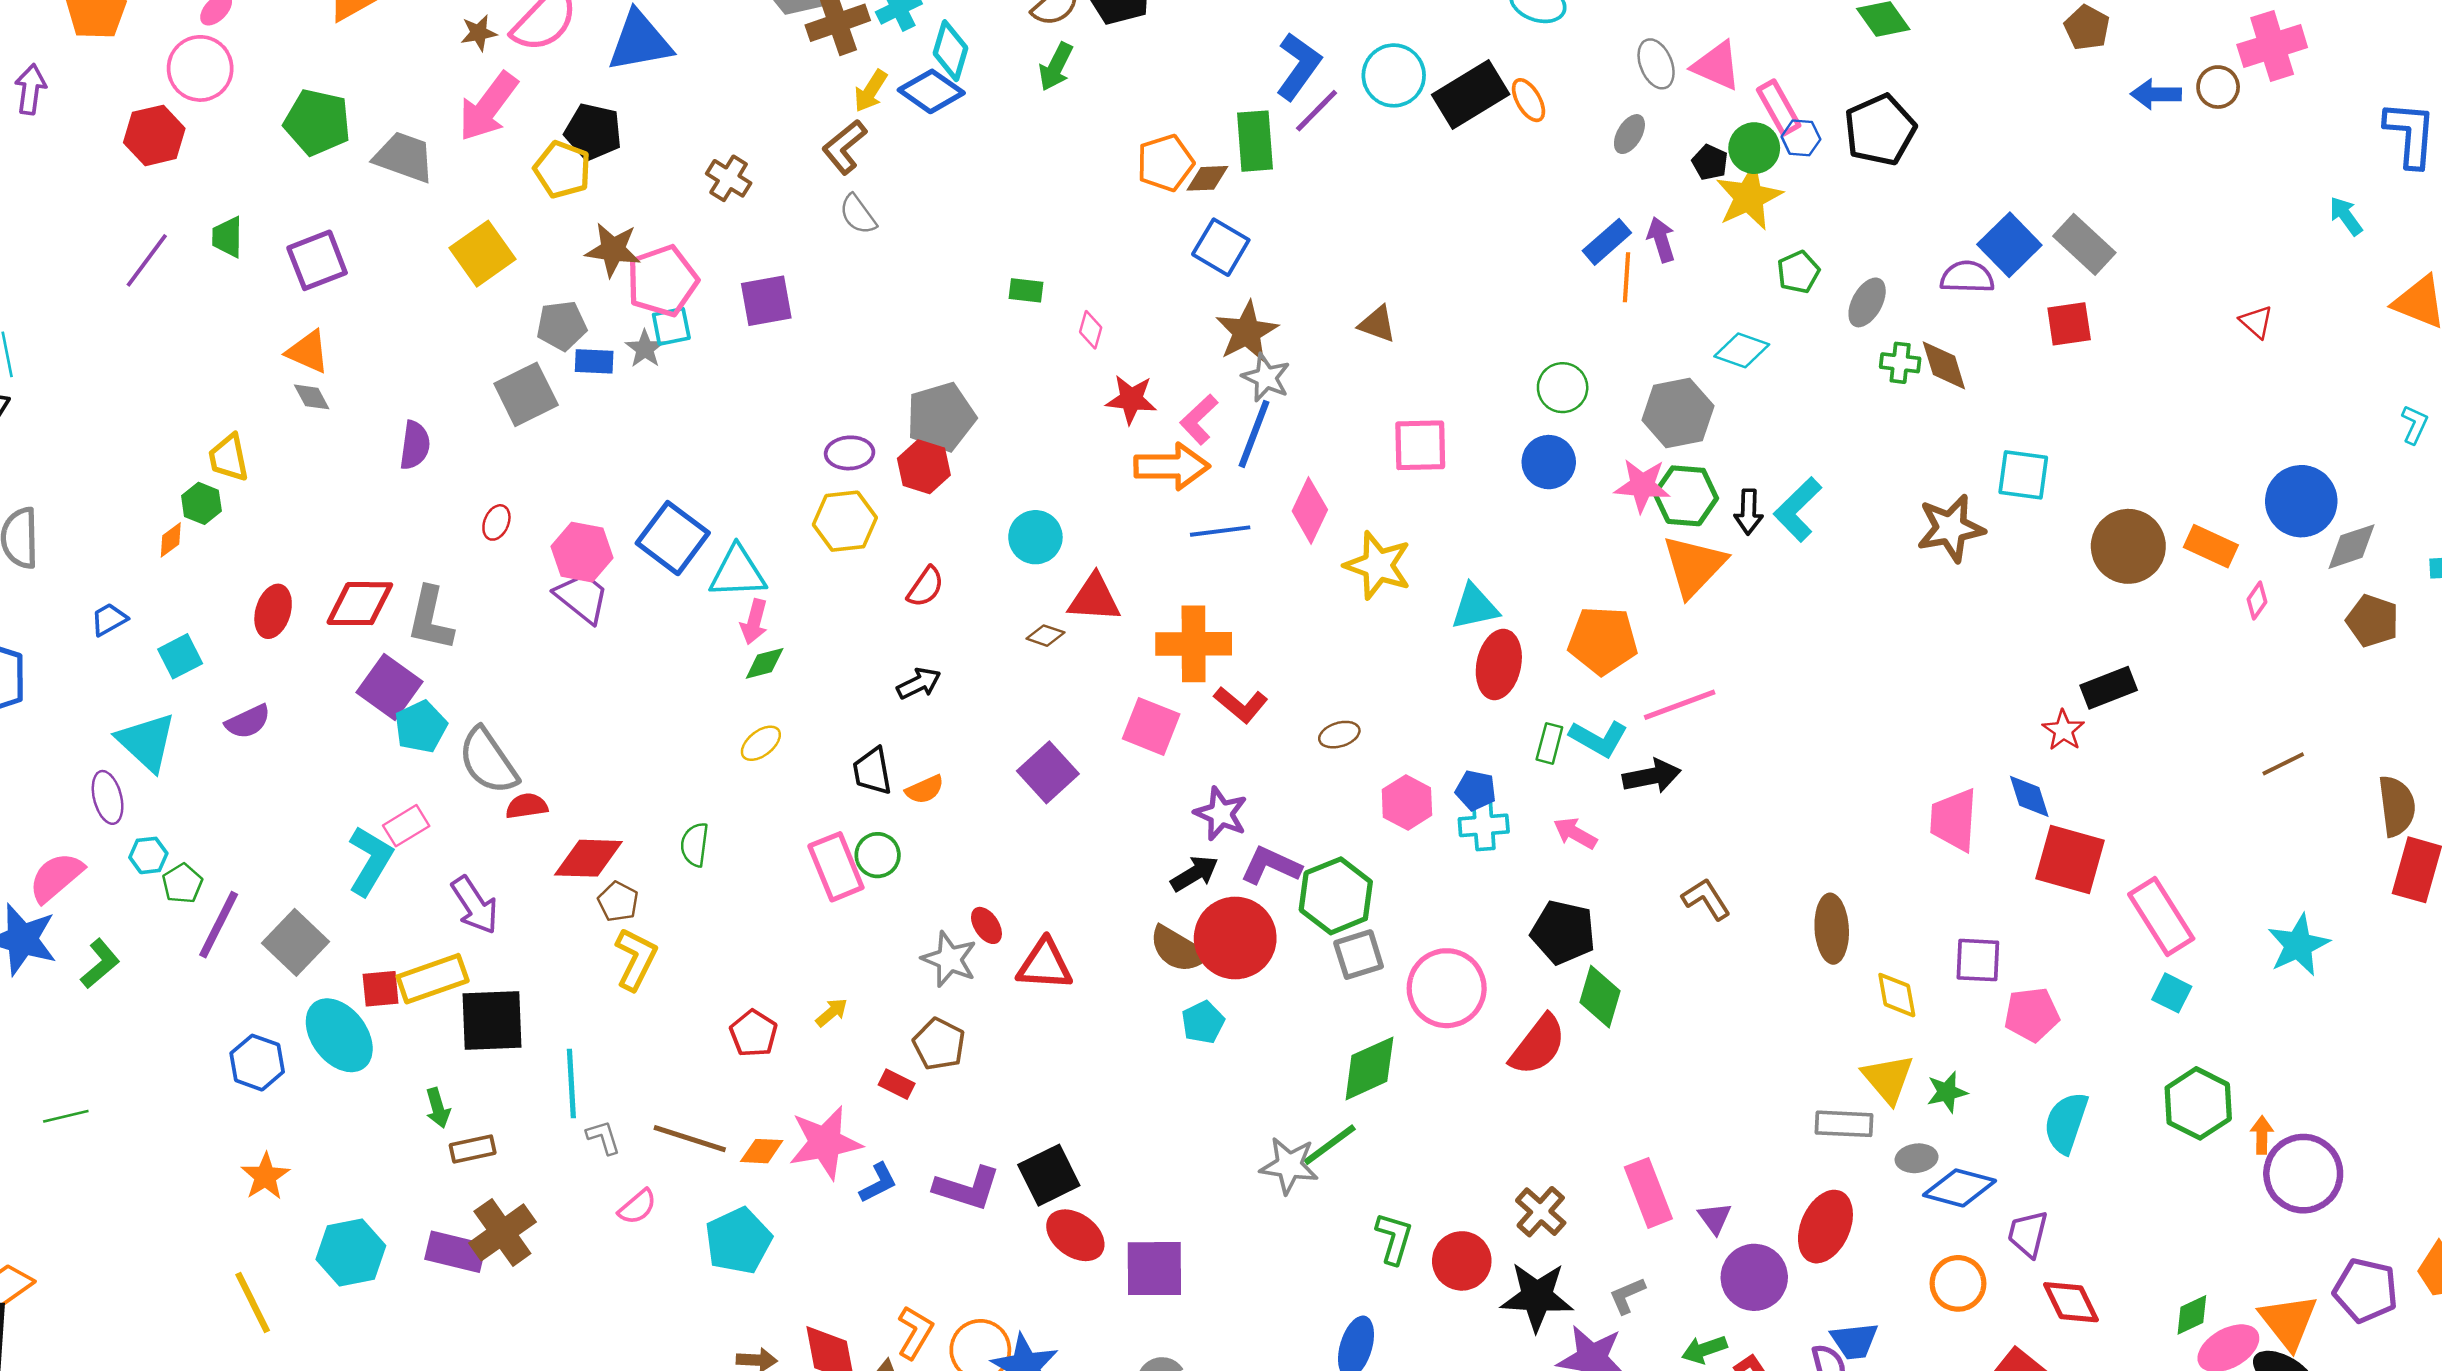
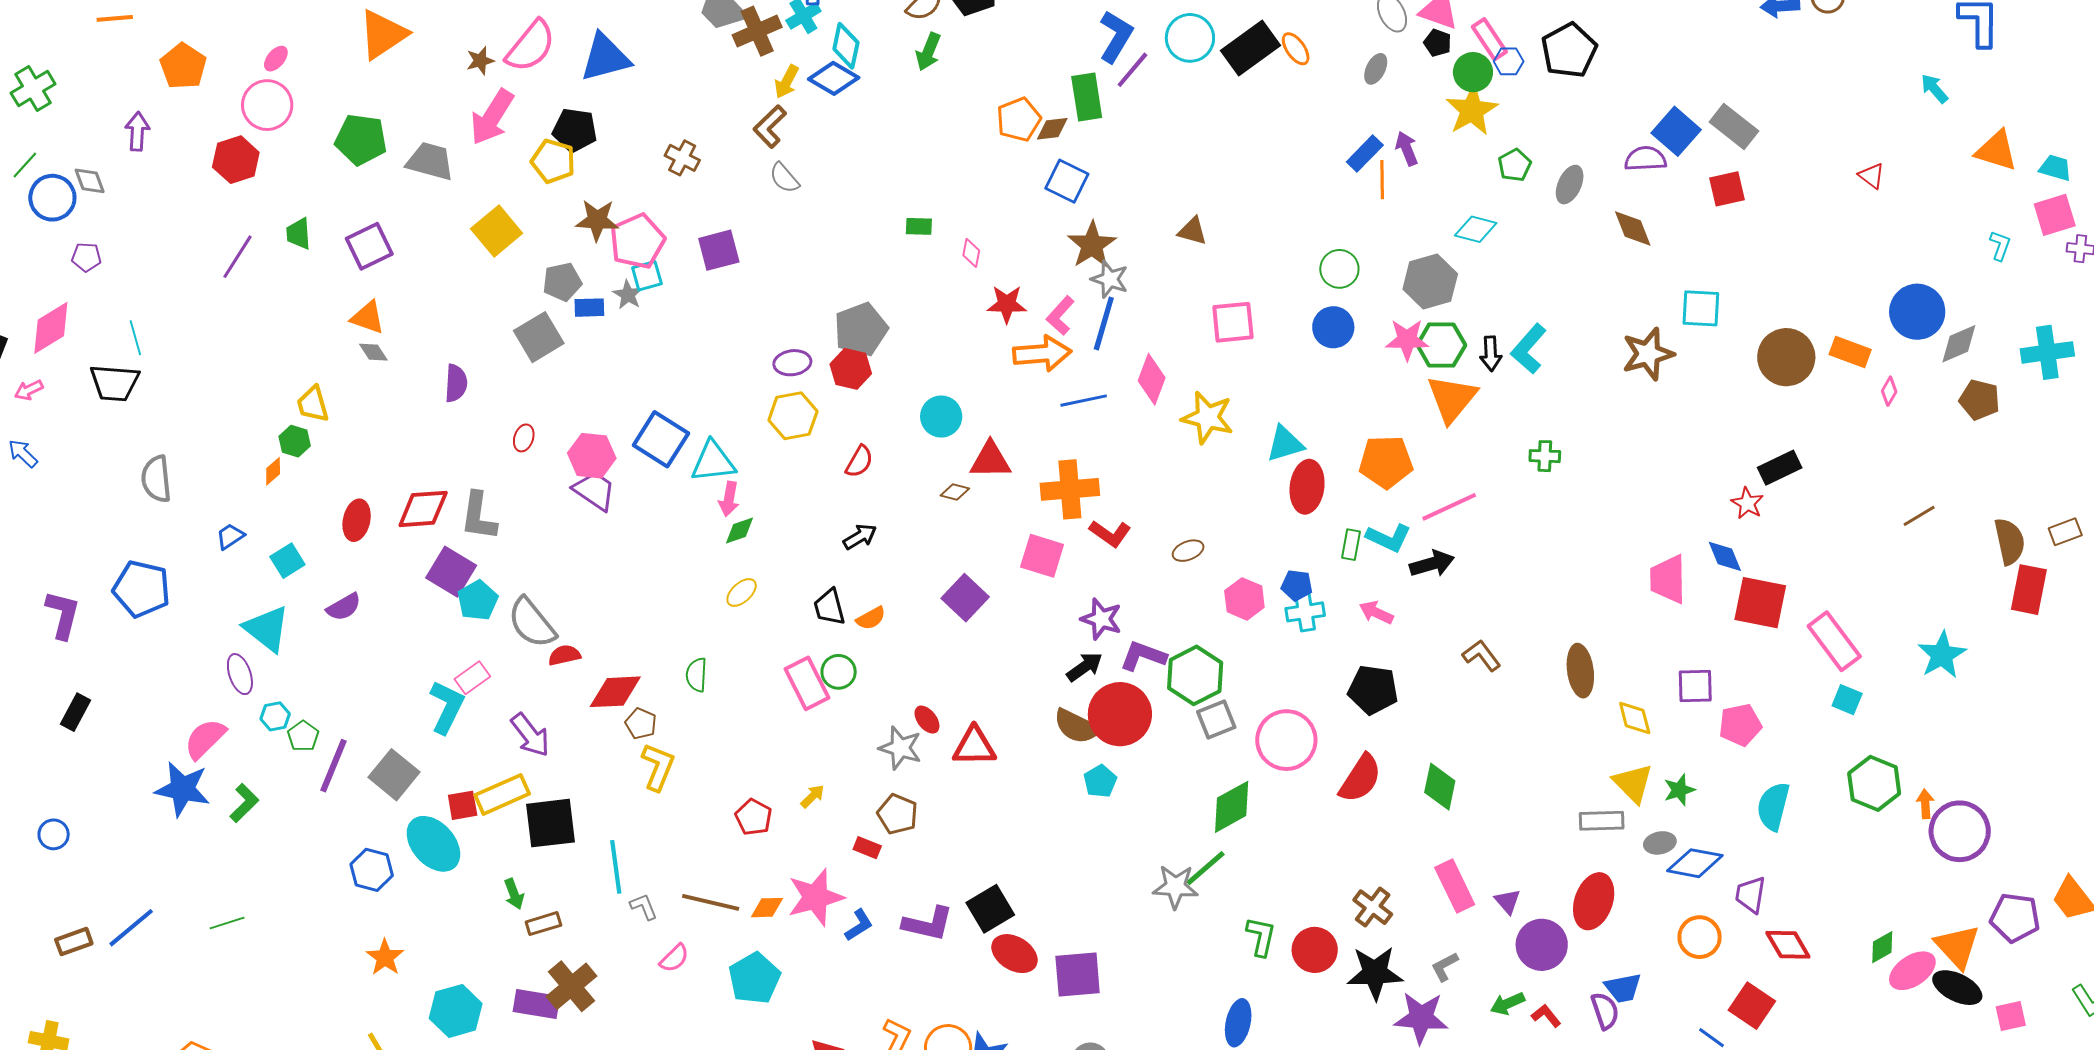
black pentagon: (1710, 162) -> (1438, 43), moved
green cross: (1900, 363) -> (1545, 456), moved
green diamond: (1600, 997) -> (1440, 787), moved

